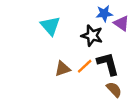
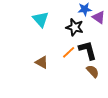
brown triangle: (63, 69) -> (42, 62), moved, turned 48

